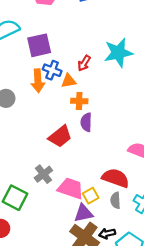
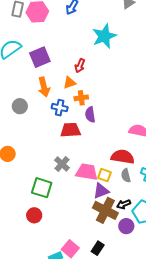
cyan star: (118, 53) -> (104, 36), moved
blue cross: (52, 70) -> (60, 108), moved
red trapezoid: (60, 136) -> (70, 130), turned -135
yellow square: (91, 196) -> (104, 175), turned -32

